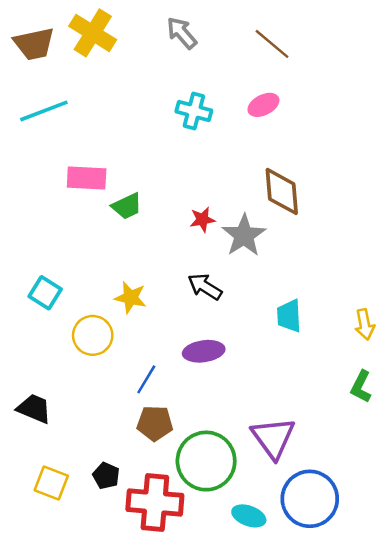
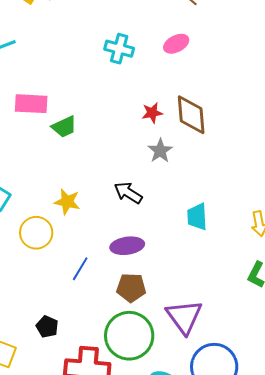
red star: (202, 220) -> (152, 113), moved
gray star: (244, 235) -> (160, 151), size x0.7
brown pentagon: (155, 423) -> (131, 288), moved
black pentagon: (106, 476) -> (47, 327), moved

